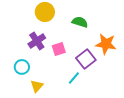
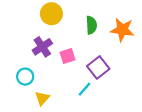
green semicircle: (80, 22) -> (91, 25), turned 70
orange star: (106, 44) -> (122, 30), moved

